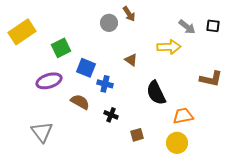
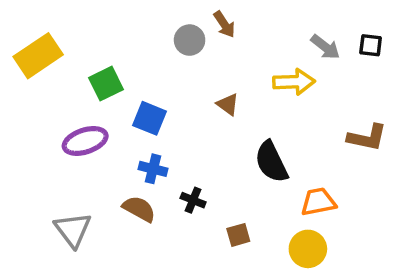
blue cross: (105, 84) -> (153, 169), moved
brown semicircle: (80, 102) -> (139, 209), moved

